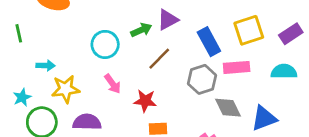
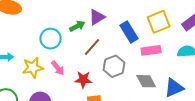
gray hexagon: (202, 79) -> (114, 66), moved
yellow star: (66, 89) -> (33, 68), moved

